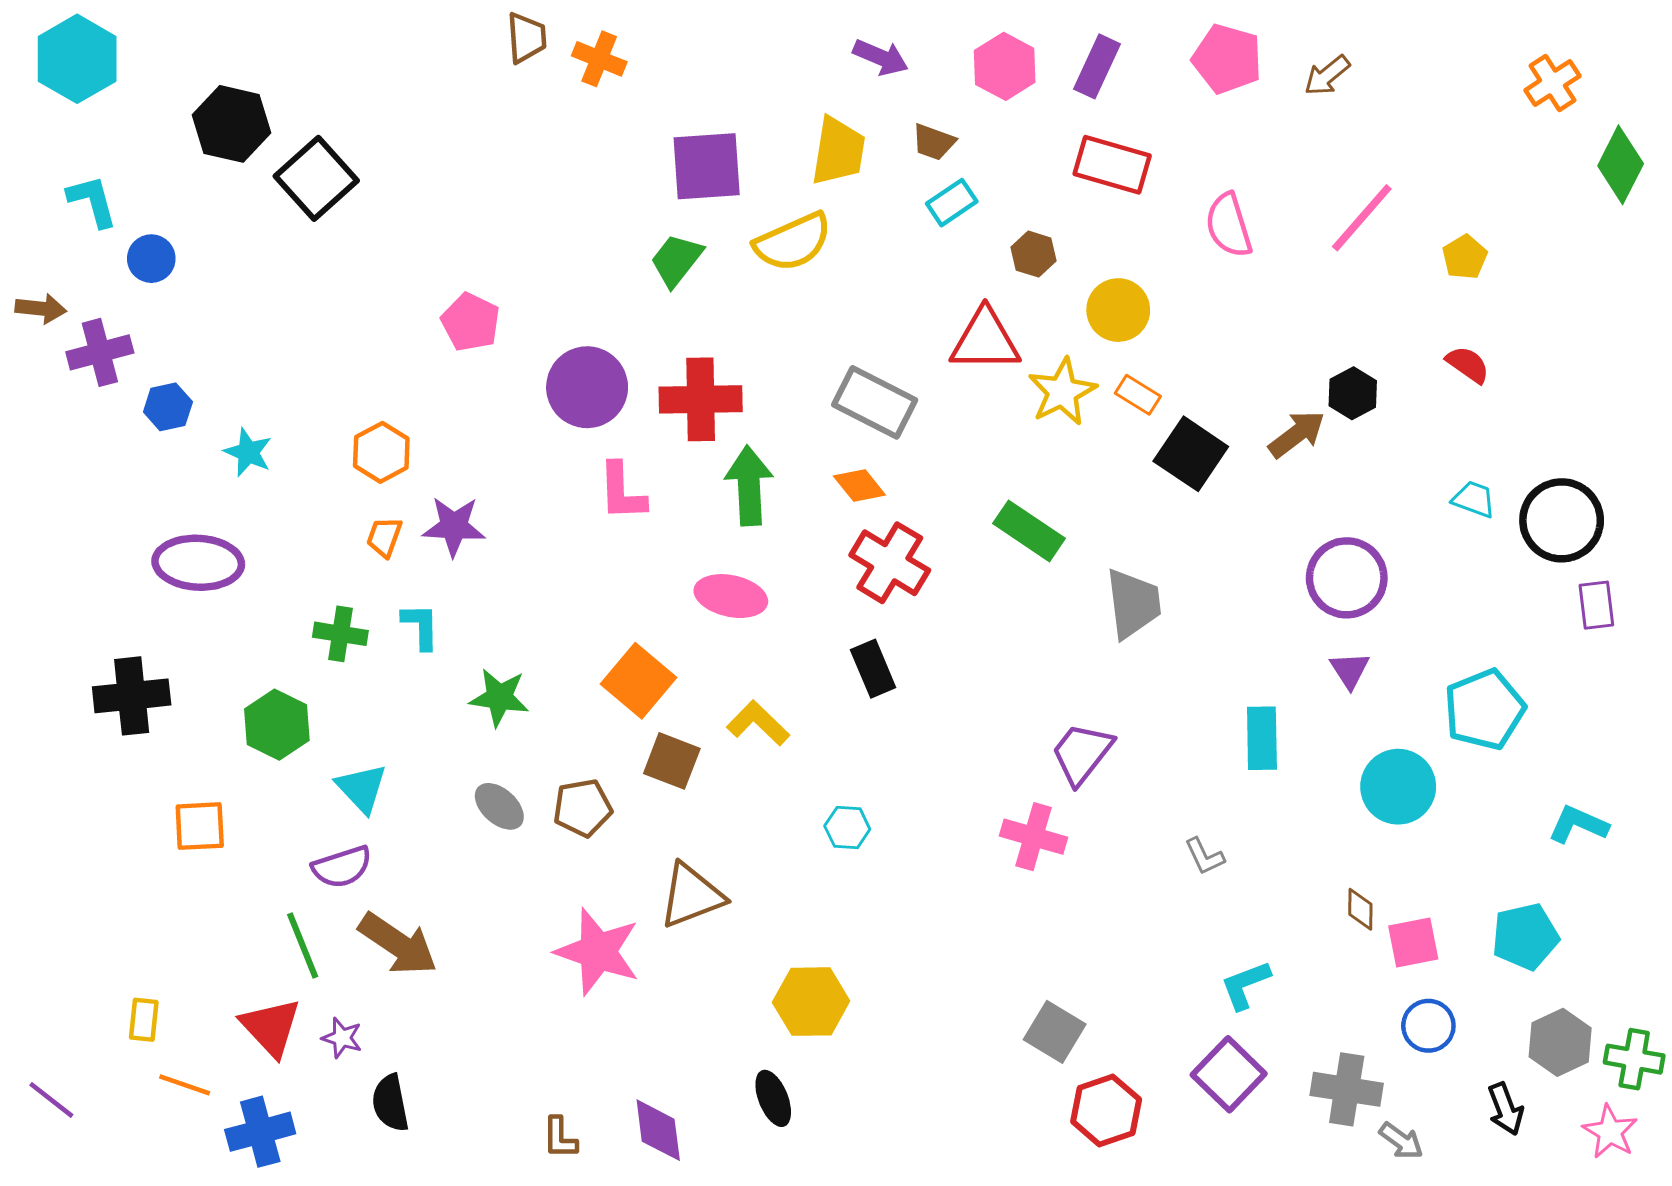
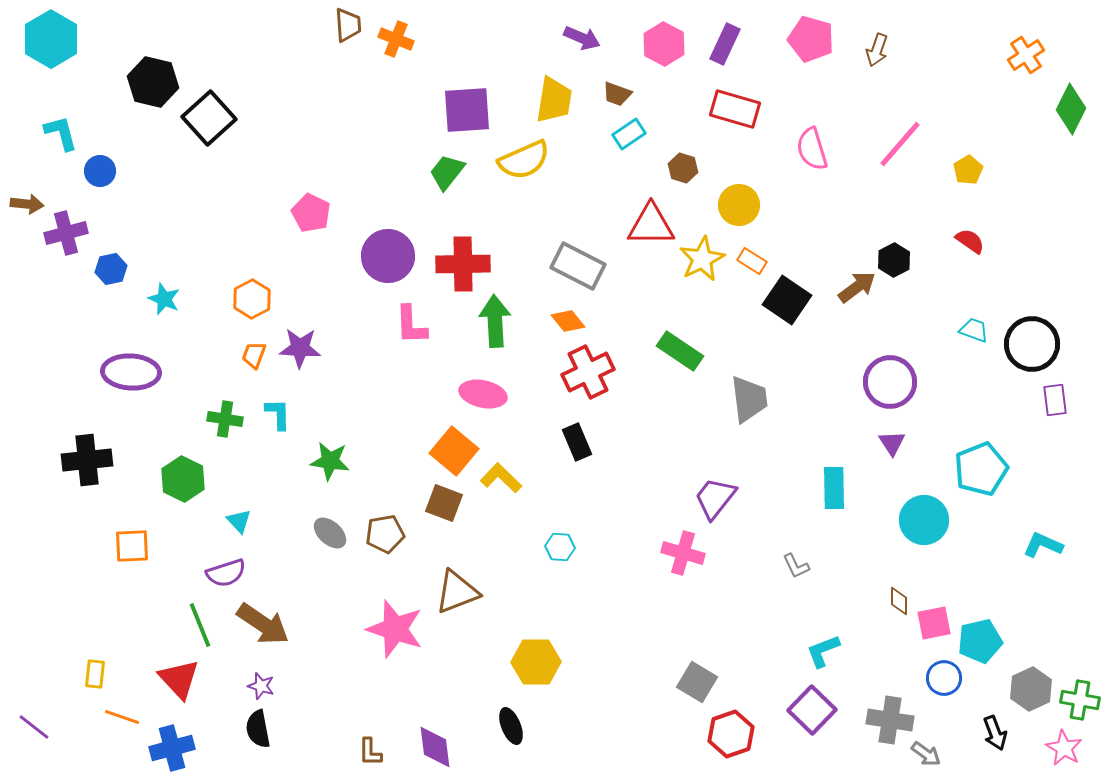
brown arrow: (1327, 75) -> (877, 50), turned -32
red cross: (890, 563) -> (588, 372), turned 33
orange square: (639, 681) -> (454, 451), moved
cyan triangle: (362, 788) -> (239, 521), size x0.7
cyan pentagon: (1525, 936) -> (980, 641), moved
purple star: (342, 1038) -> (261, 686), moved

